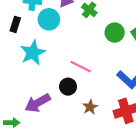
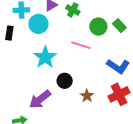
cyan star: (33, 53) -> (45, 57), moved
pink line: (81, 67) -> (81, 45), moved

